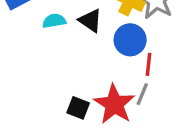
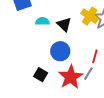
blue circle: (130, 40) -> (60, 51), moved
black square: (78, 108) -> (41, 75), moved

